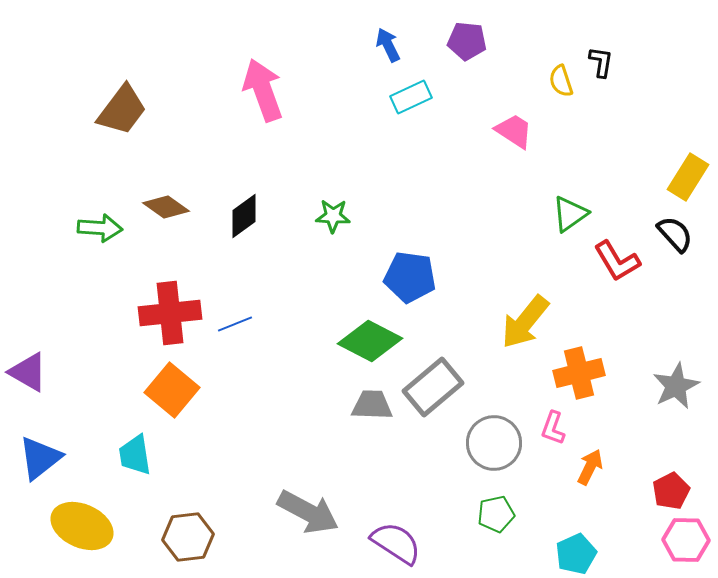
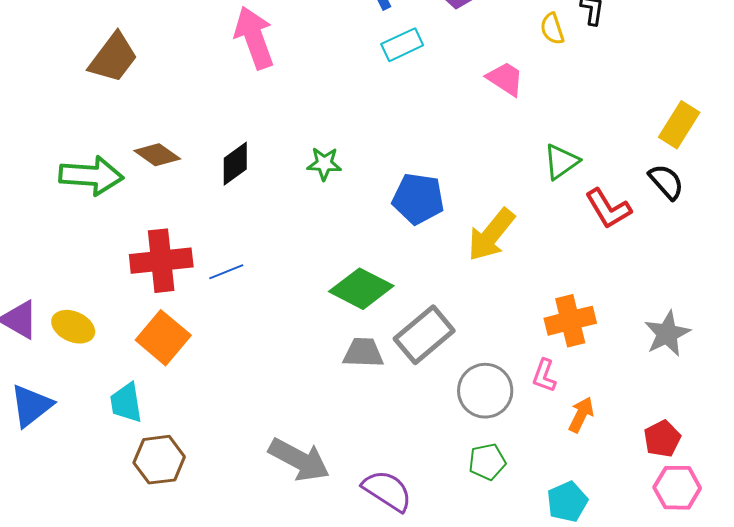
green arrow: (100, 228) -> (91, 176), size x1.4
blue pentagon: (410, 277) -> (418, 199), moved
yellow arrow: (525, 322) -> (491, 235), moved
yellow ellipse: (82, 526) -> (73, 327), moved, size x0.7
brown hexagon: (188, 537) -> (159, 460), moved

